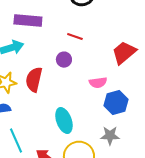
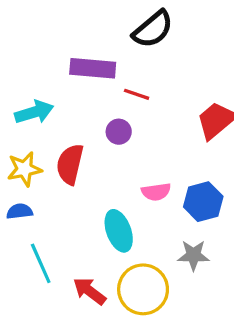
purple rectangle: (28, 21) -> (93, 68), moved
pink semicircle: (98, 83) -> (156, 192), moved

